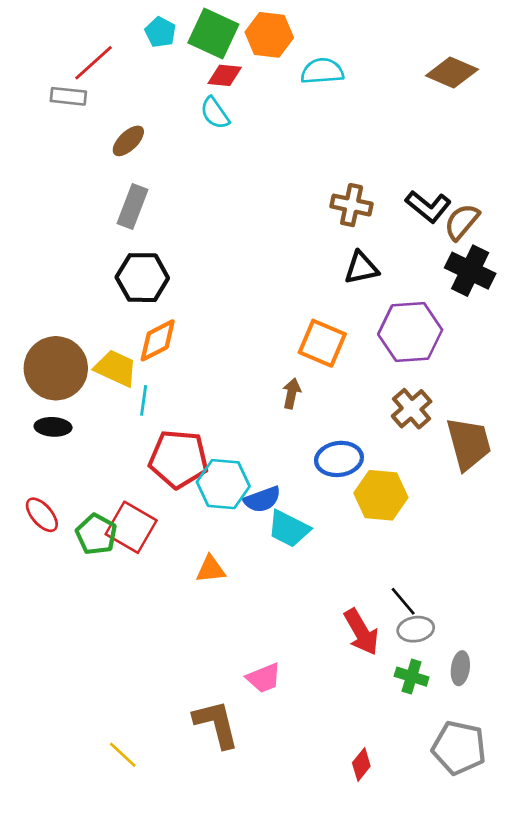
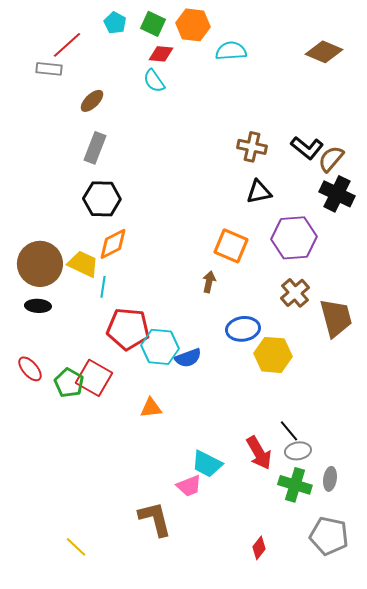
green square: (213, 33) -> (153, 24), size x0.7
cyan trapezoid: (289, 529) -> (207, 464), moved
green cross: (412, 677) -> (295, 485), size x1.4
yellow line: (123, 755) -> (76, 547), moved

